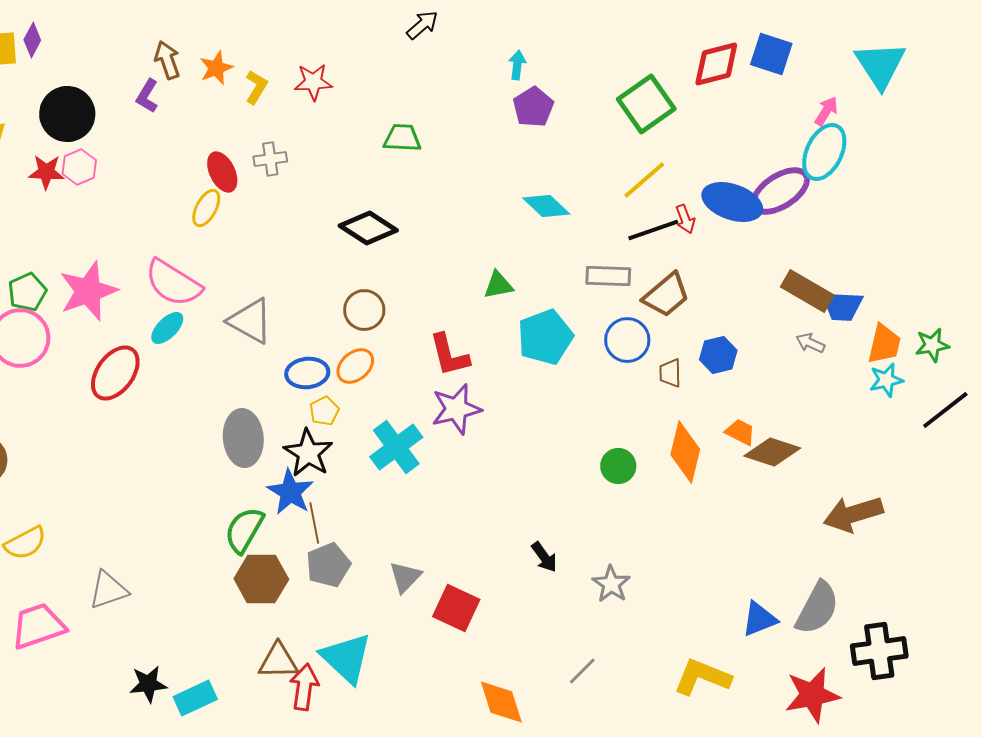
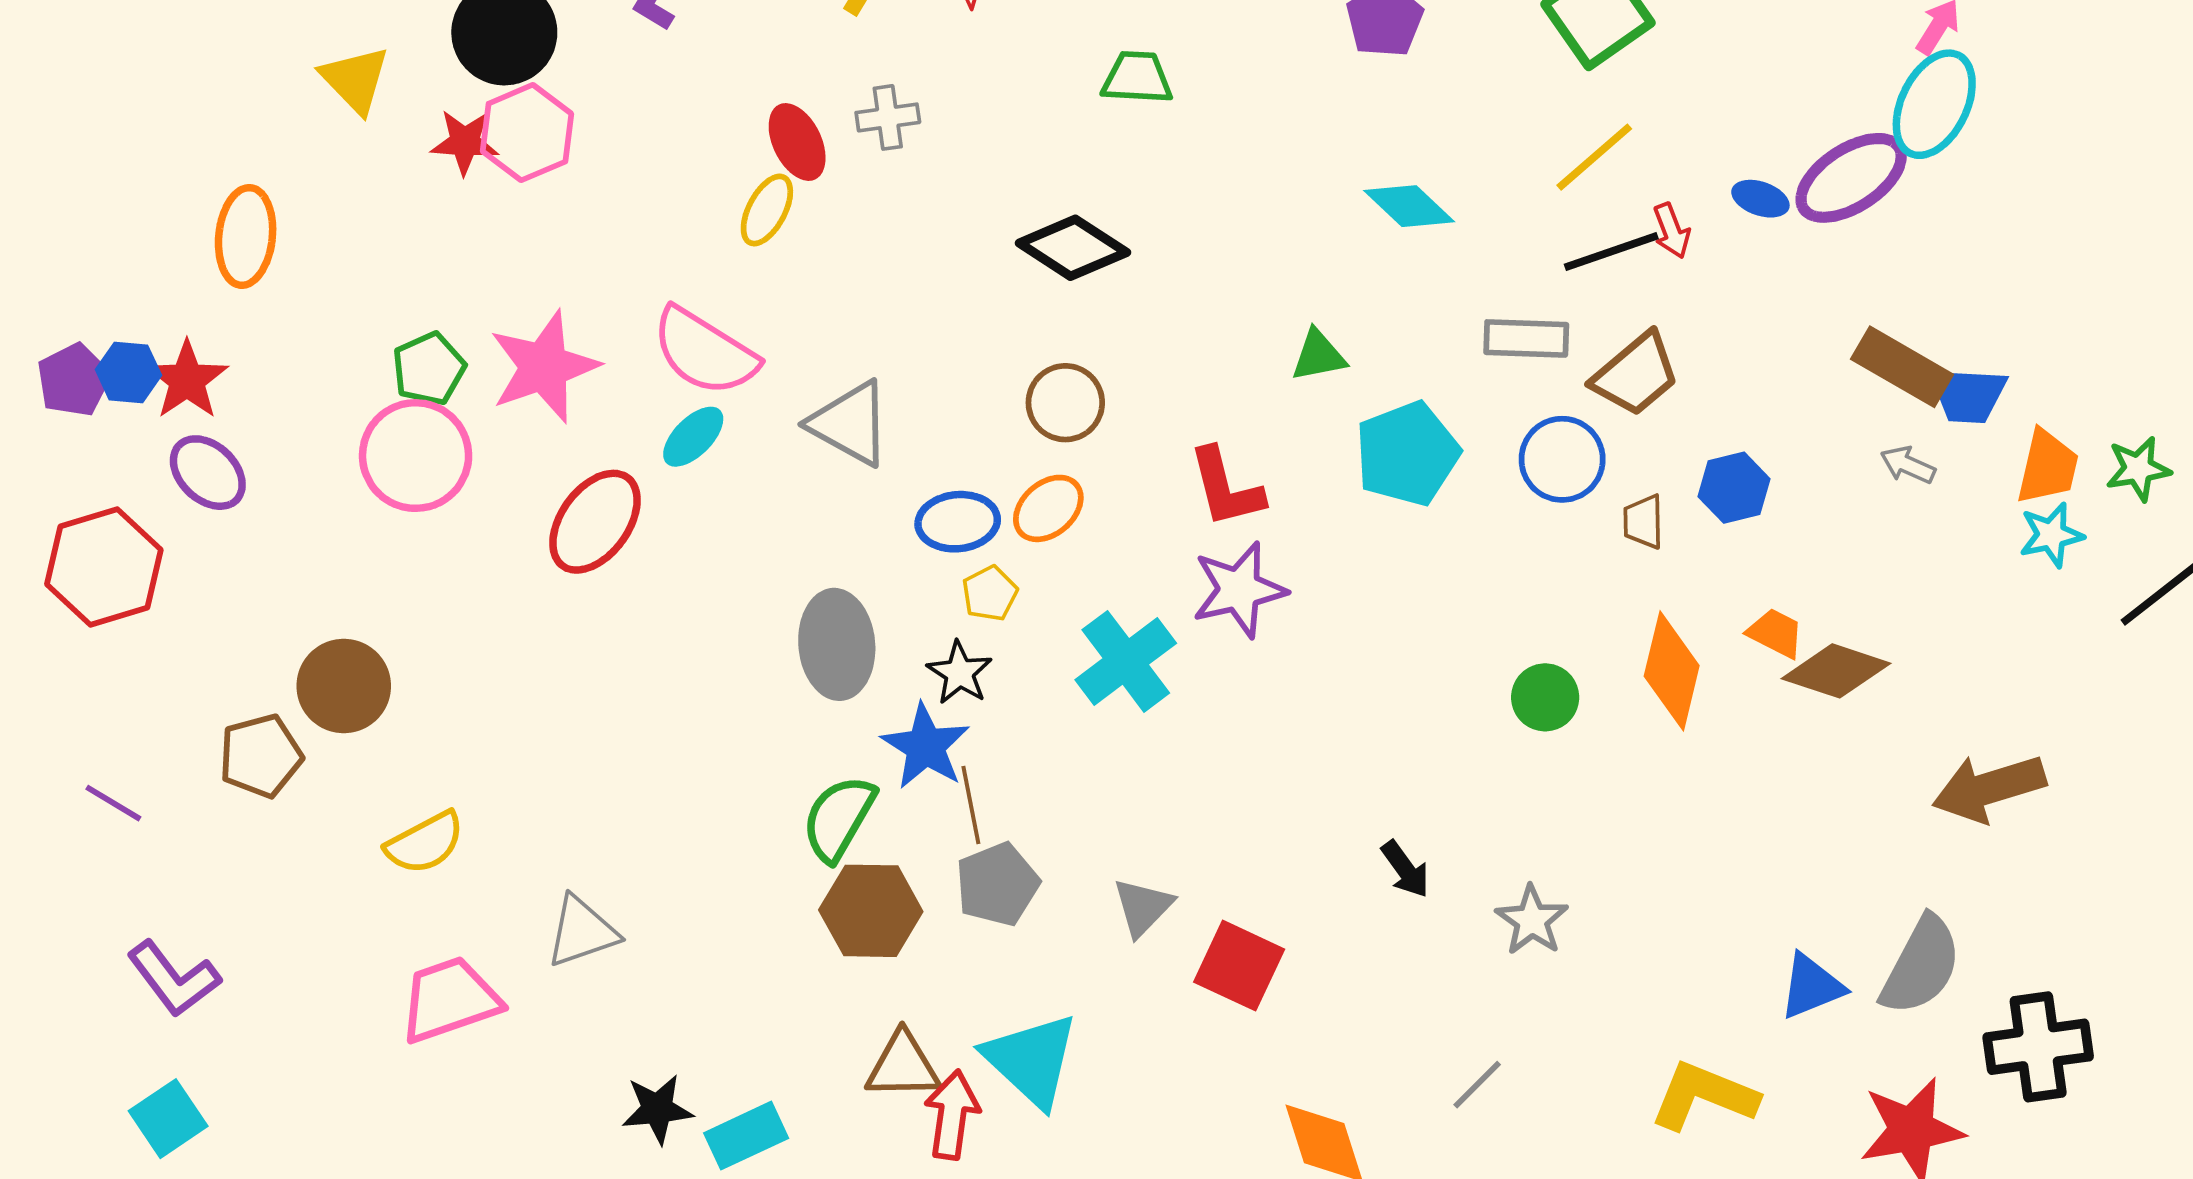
pink hexagon: (79, 167) -> (527, 133), size x1.4
blue ellipse: (732, 202) -> (1760, 199), size x0.5
black star: (308, 453) -> (960, 673), size x0.7

